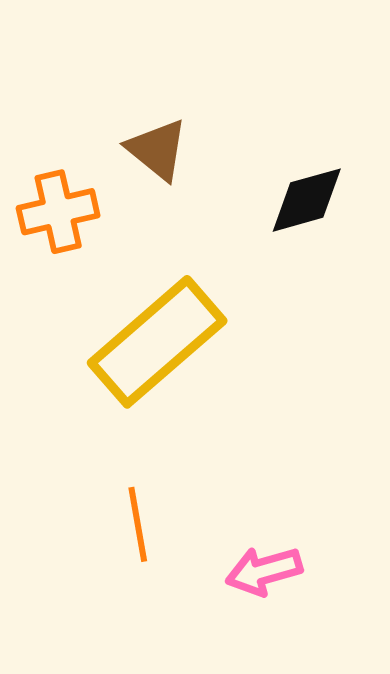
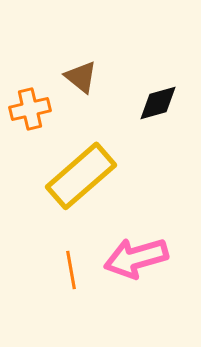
pink arrow: (264, 571) -> (136, 258), moved, size x1.6

